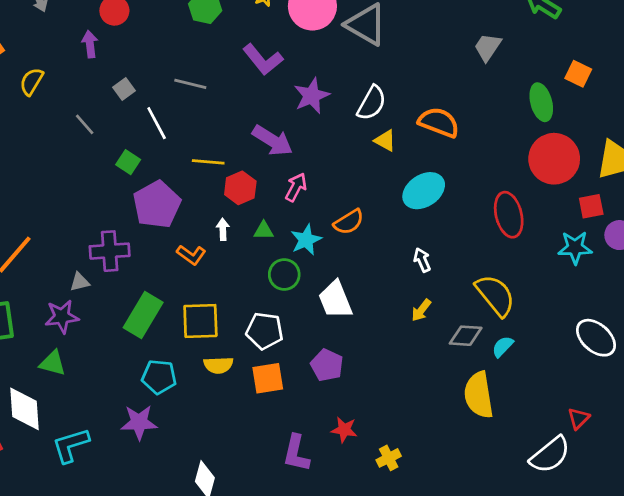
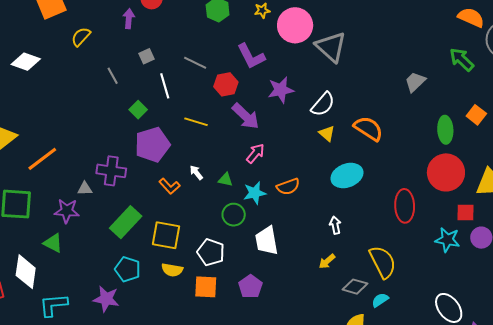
red hexagon: (240, 188) -> (226, 84), moved
white arrow: (223, 229) -> (196, 173), turned -49

